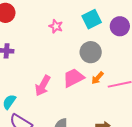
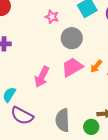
gray circle: (91, 52) -> (72, 38), moved

